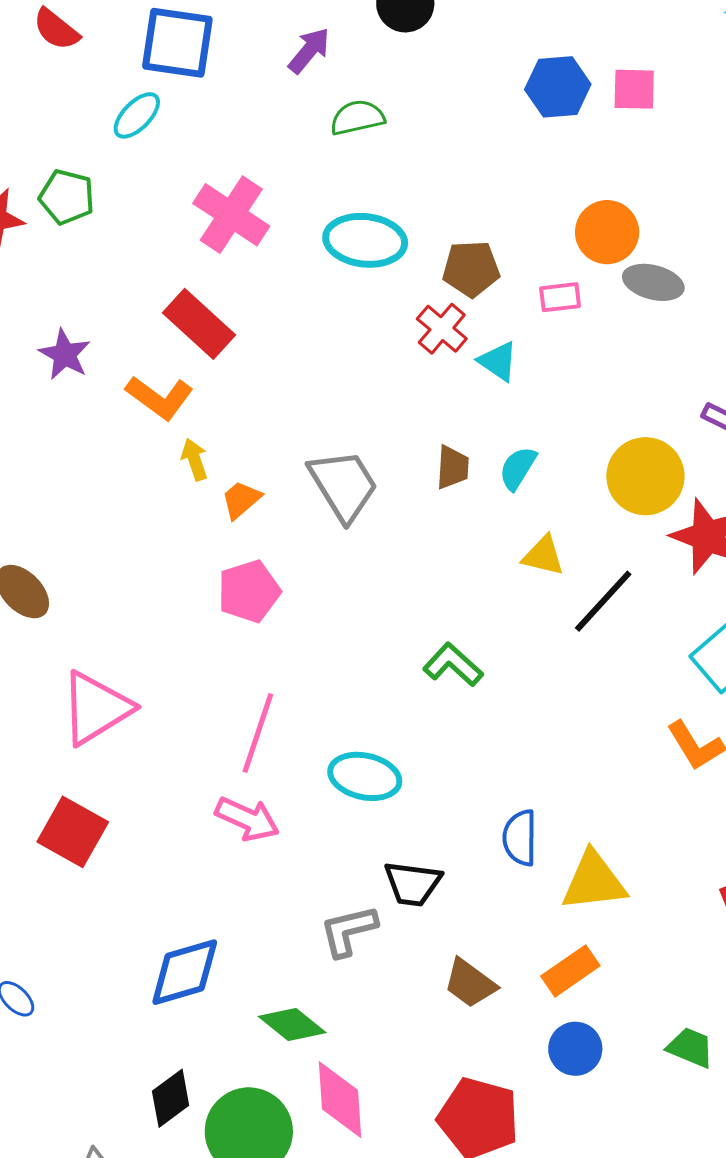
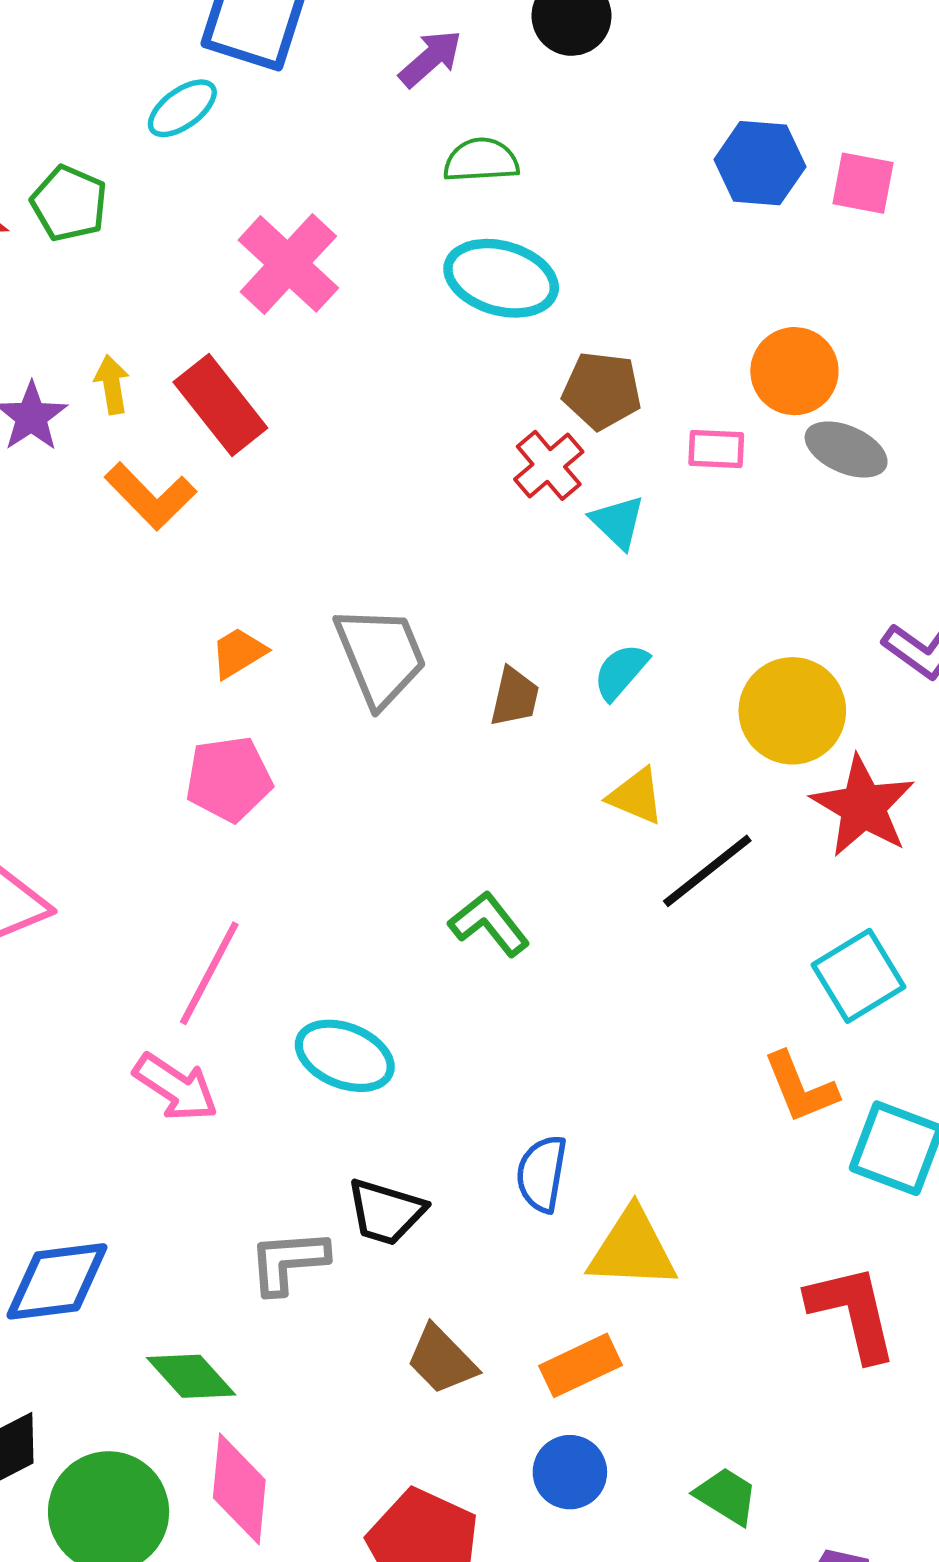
cyan ellipse: (365, 240) -> (501, 278), moved
yellow arrow: (195, 459) -> (112, 385), moved
brown trapezoid: (453, 467) -> (515, 697), moved

